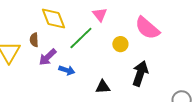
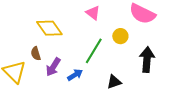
green line: (81, 38) -> (94, 51), moved
blue arrow: (67, 70) -> (75, 75), turned -35

